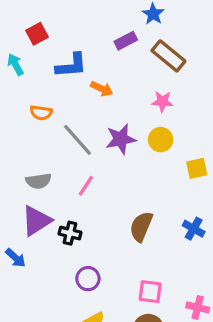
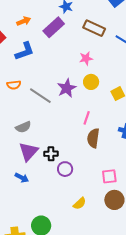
purple rectangle: (126, 41) -> (54, 27), size x1.5
brown rectangle: (168, 56) -> (94, 28), moved
orange arrow: (102, 89) -> (24, 21), moved, turned -32
pink line: (86, 186) -> (87, 118), moved
purple circle: (88, 279) -> (65, 169), moved

